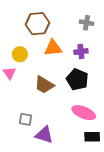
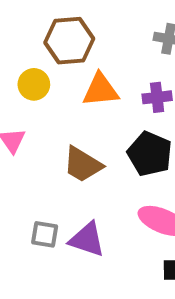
yellow circle: (20, 54) -> (34, 84), moved
purple triangle: (44, 135) -> (87, 239), moved

